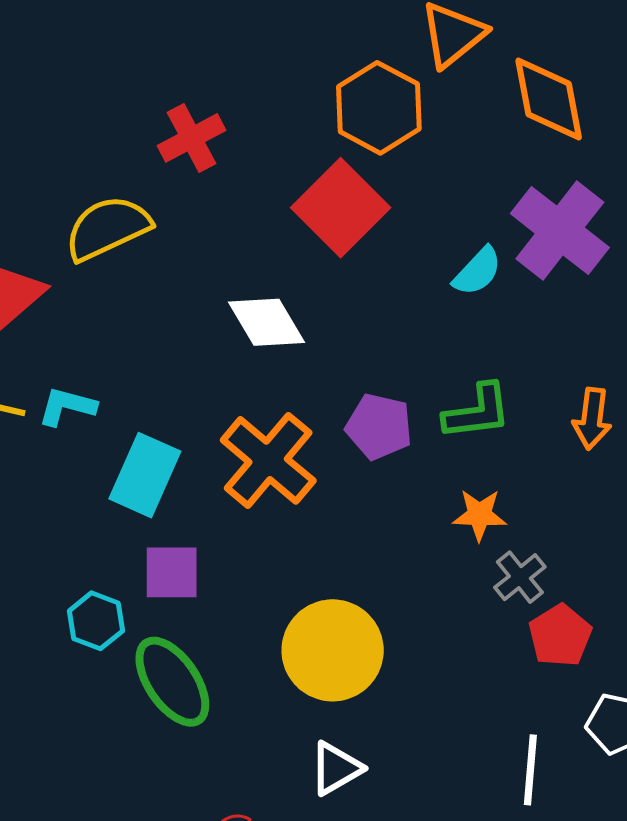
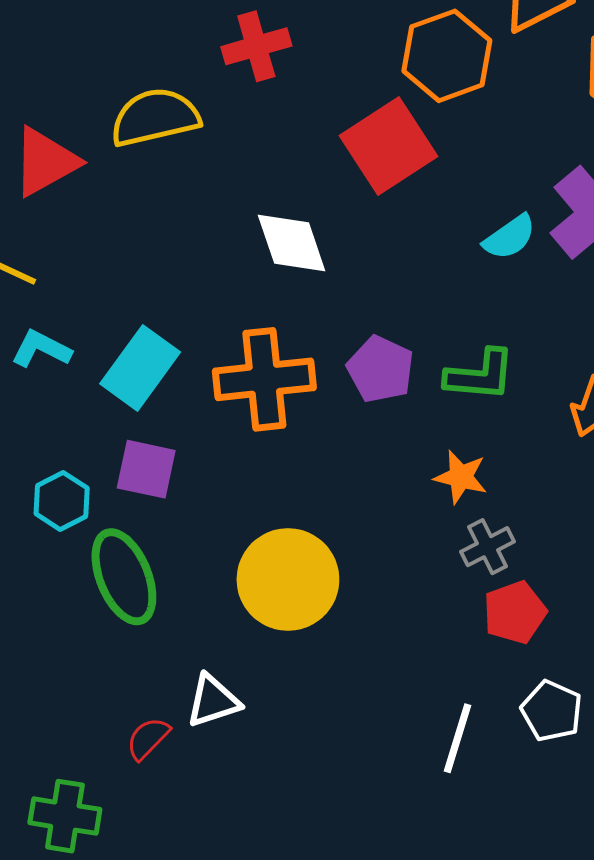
cyan L-shape: (67, 406) -> (41, 349), moved
orange cross: (268, 460) -> (264, 379), turned 32
white triangle: (336, 768) -> (213, 701), moved

